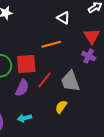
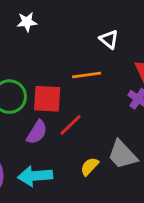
gray trapezoid: (70, 81) -> (122, 155), moved, turned -30
cyan arrow: (25, 118) -> (35, 176), size x1.6

